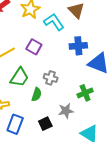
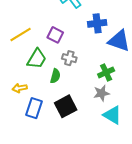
purple square: (34, 47) -> (55, 35), moved
gray star: (66, 111) -> (101, 93), moved
black square: (45, 124) -> (66, 106), size x1.5

